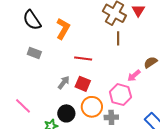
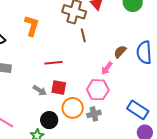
orange L-shape: (63, 29) -> (32, 26), moved
gray arrow: (64, 83) -> (40, 90), turned 96

